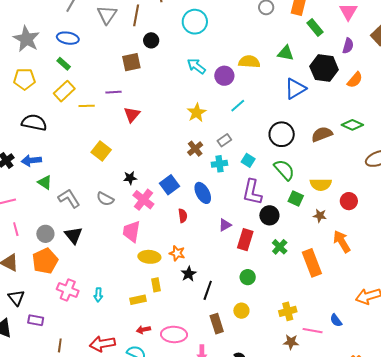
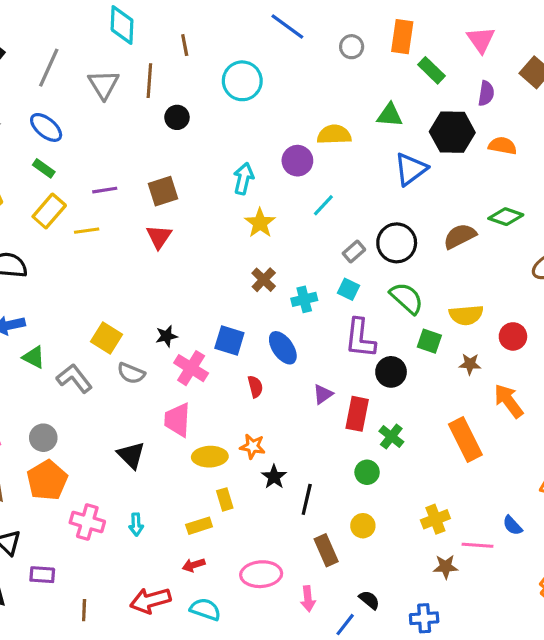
blue ellipse: (68, 38) -> (46, 127), turned 35
brown square: (131, 62) -> (163, 191), moved
cyan arrow: (196, 66) -> (244, 179), moved, turned 72
orange semicircle: (355, 80) -> (502, 146), turned -114
purple line: (113, 92) -> (105, 190), moved
gray rectangle: (224, 140) -> (354, 252), moved
yellow square: (101, 151) -> (107, 338), moved
blue square: (169, 185) -> (229, 340), turned -30
black triangle: (73, 235) -> (131, 455), moved
green cross: (280, 247) -> (391, 436), moved
red arrow: (143, 330) -> (194, 565), moved

